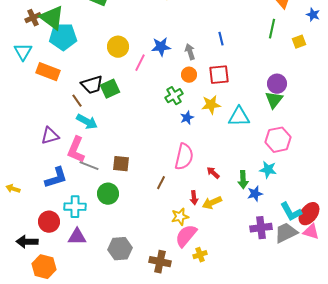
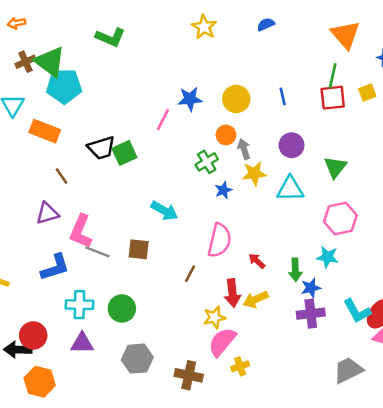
blue line: (221, 39) -> (283, 96), moved
yellow circle: (118, 47) -> (236, 99), moved
gray arrow: (190, 52) -> (244, 149), moved
red square: (219, 75) -> (333, 98), moved
purple circle: (277, 84) -> (292, 145), moved
brown line: (77, 101) -> (61, 176), moved
cyan arrow: (87, 122) -> (164, 211), moved
green circle: (108, 194) -> (122, 308), moved
red arrow: (194, 198) -> (232, 293), size x1.5
red circle: (49, 222) -> (33, 335), moved
purple cross: (261, 228) -> (311, 314), moved
gray trapezoid: (286, 233) -> (348, 370), moved

